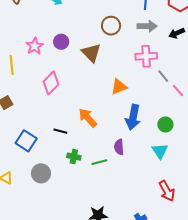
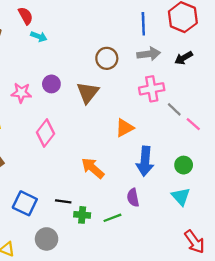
pink star: (35, 46) -> (21, 93), turned -30
brown triangle: (91, 53) -> (88, 93), turned 30
black line: (60, 131) -> (63, 201), moved

